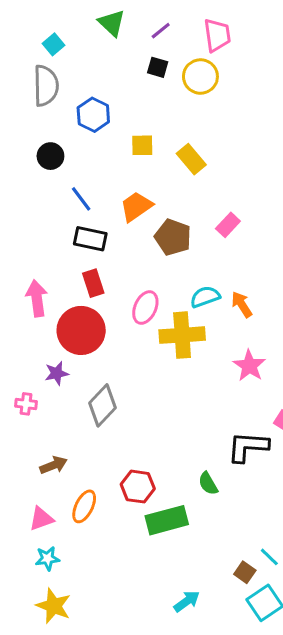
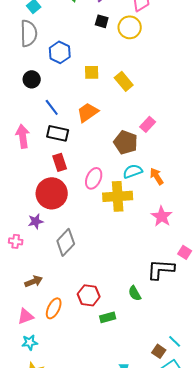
brown pentagon: (173, 237) -> (126, 142), moved
pink arrow: (37, 298) -> (23, 136), moved
green rectangle: (167, 520) -> (108, 317), size x0.6

